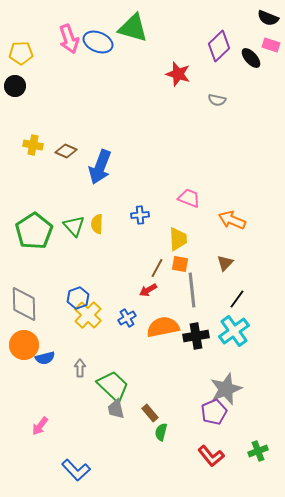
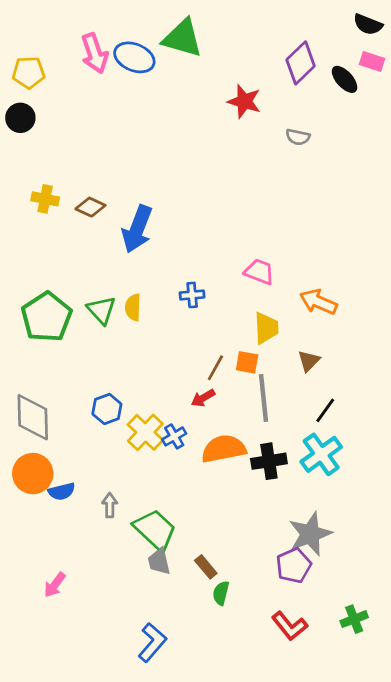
yellow trapezoid: (178, 239) -> (266, 328), moved
yellow cross: (88, 315) -> (145, 432), moved
blue L-shape: (76, 470) -> (152, 642), moved, turned -96

